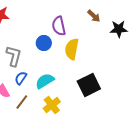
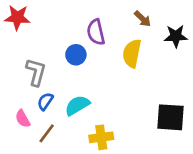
yellow semicircle: (72, 49) -> (132, 53), moved
black square: (89, 85) -> (170, 117), moved, turned 30
yellow cross: (52, 105) -> (101, 137), moved, turned 30

